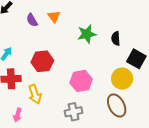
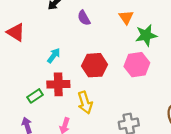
orange triangle: (54, 17) -> (126, 17), moved
pink hexagon: (81, 81) -> (137, 65), moved

